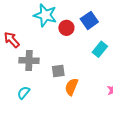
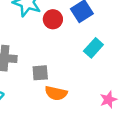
orange semicircle: (71, 87) -> (56, 93), turned -102

